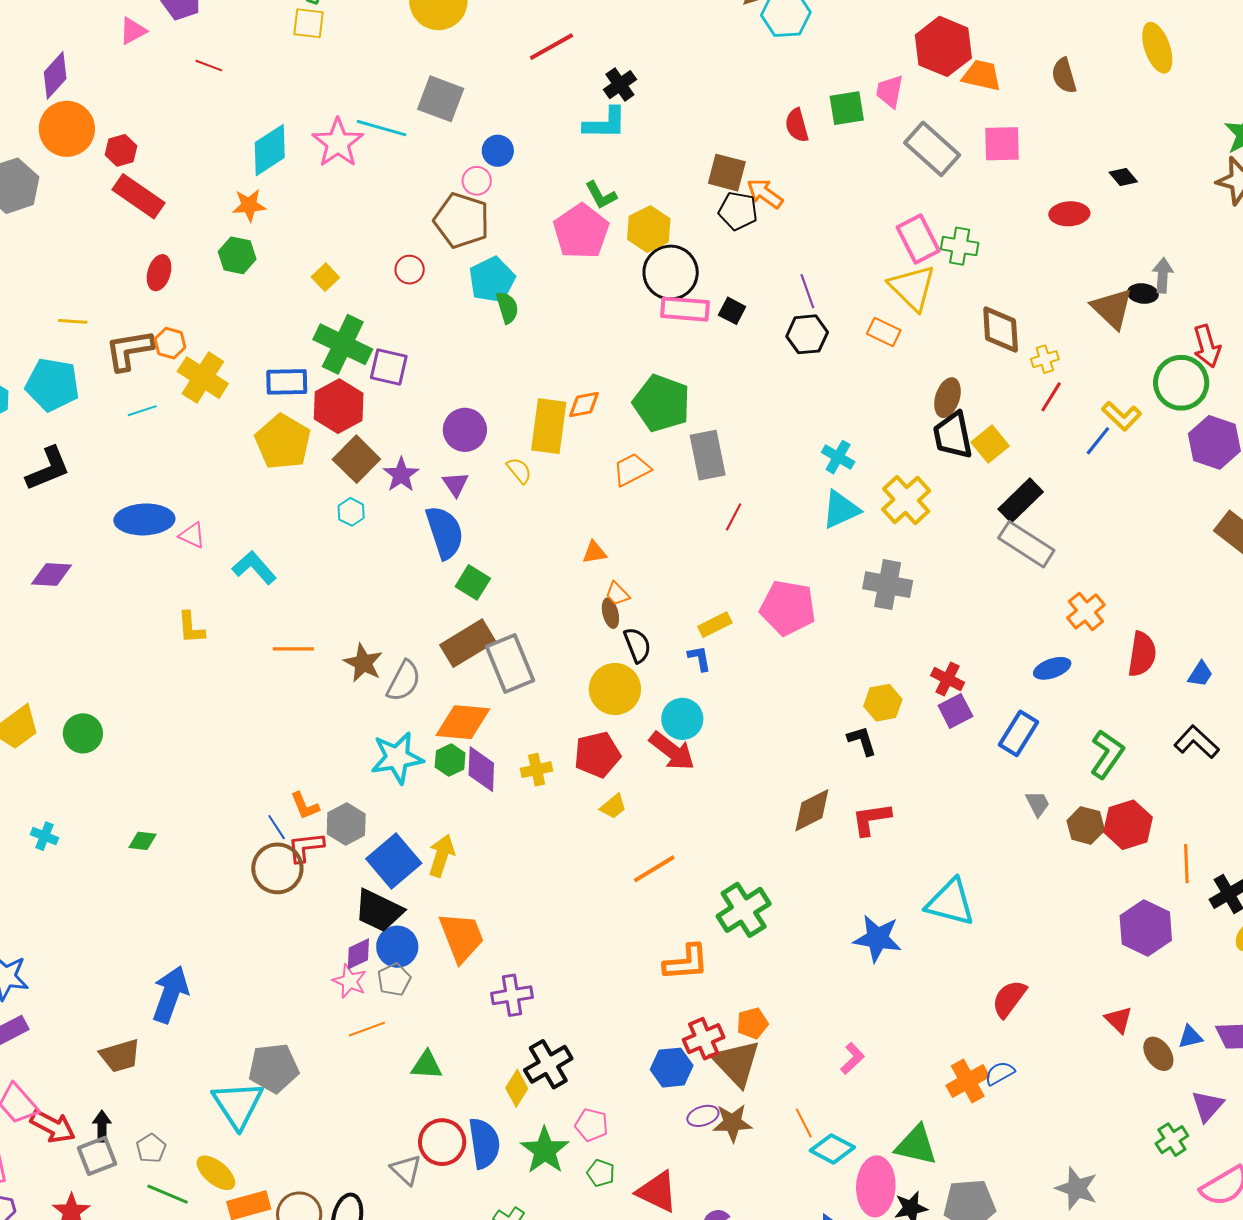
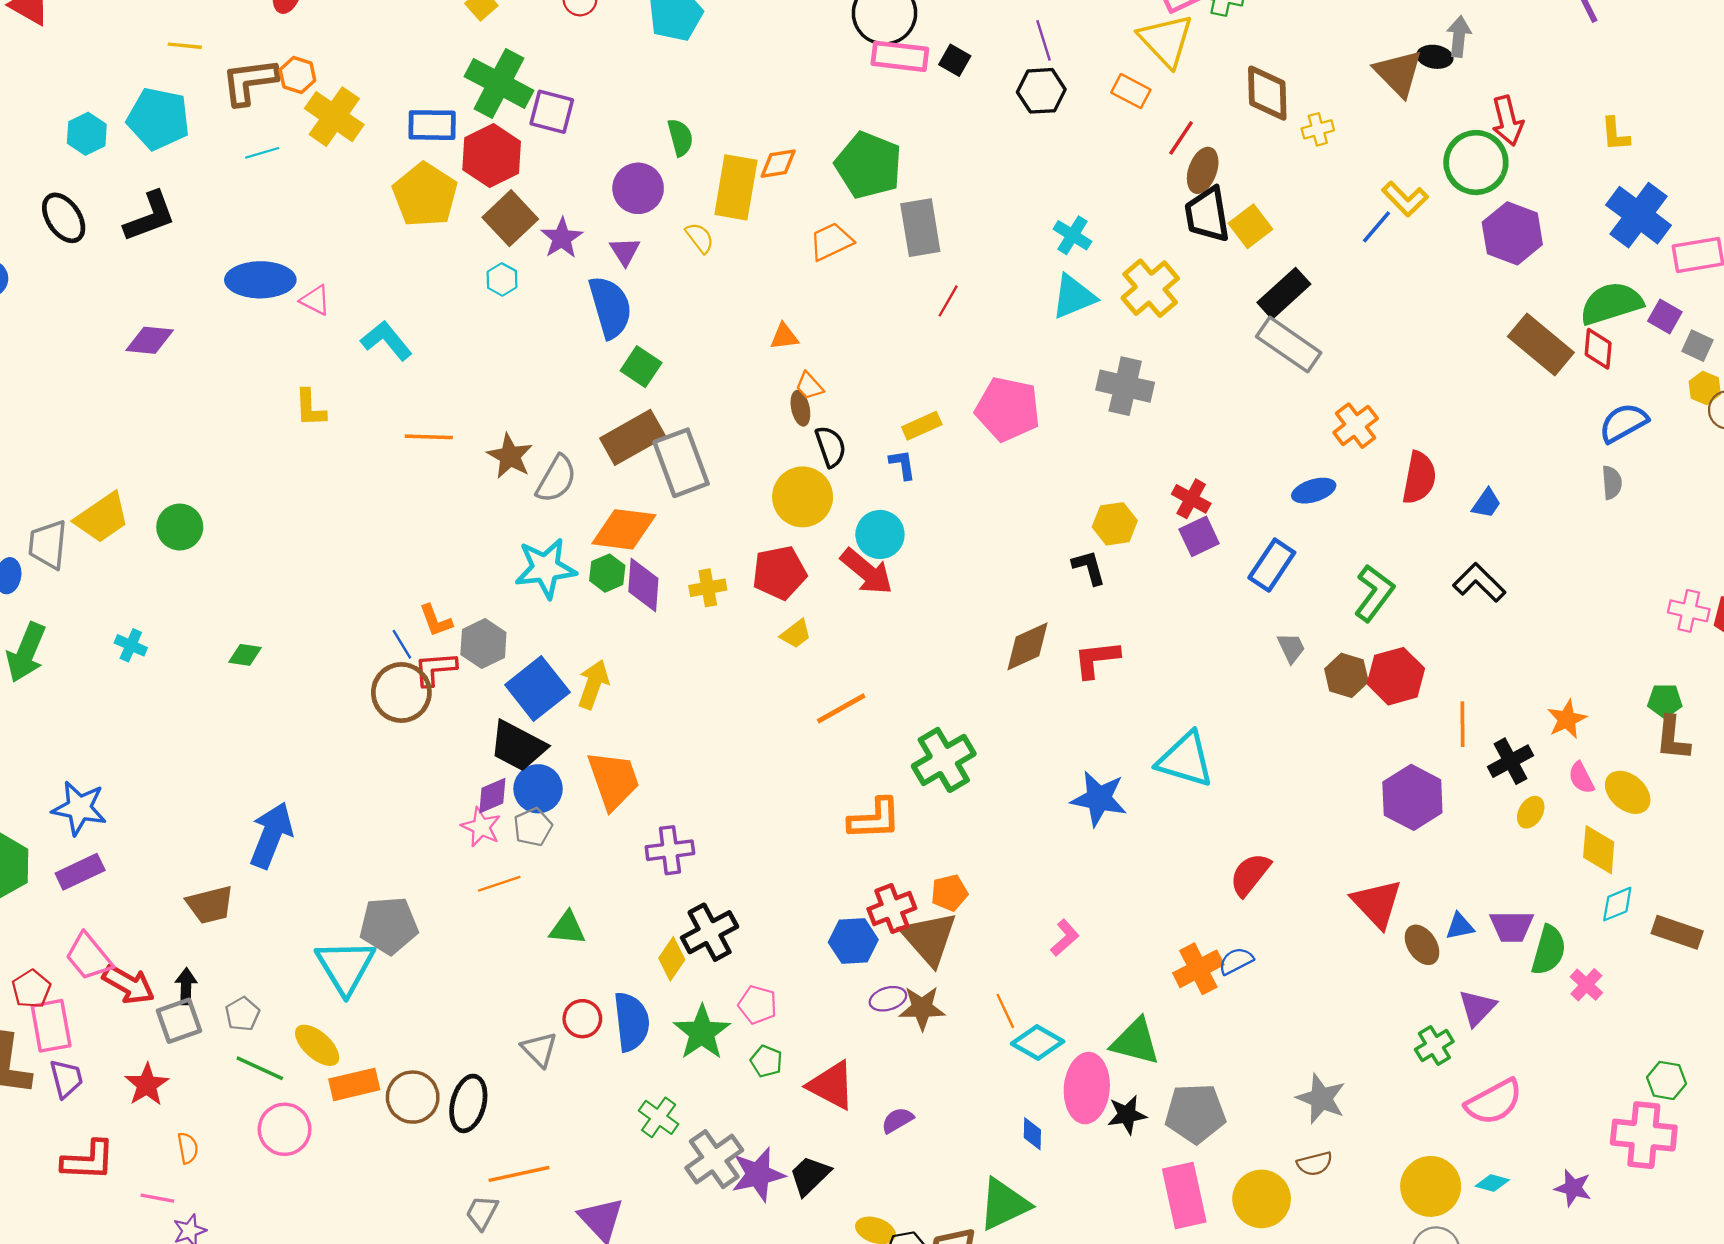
green semicircle: (507, 307) -> (680, 137), moved
red line: (1051, 397) -> (1181, 138), moved
red triangle: (1119, 1020) -> (1377, 903), size x1.6
red circle: (442, 1142) -> (582, 1019), size x0.7

